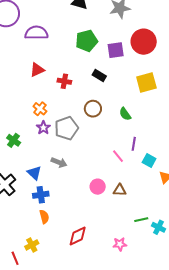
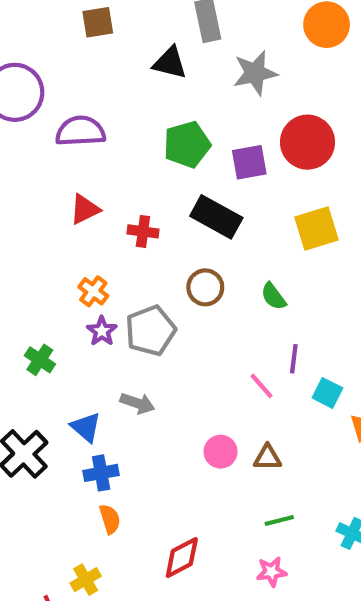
black rectangle: (99, 76) -> (216, 217), size x1.6
green line: (141, 220) -> (279, 520), moved

